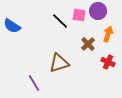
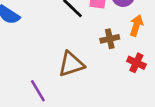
brown cross: (88, 44) -> (110, 39), turned 32

